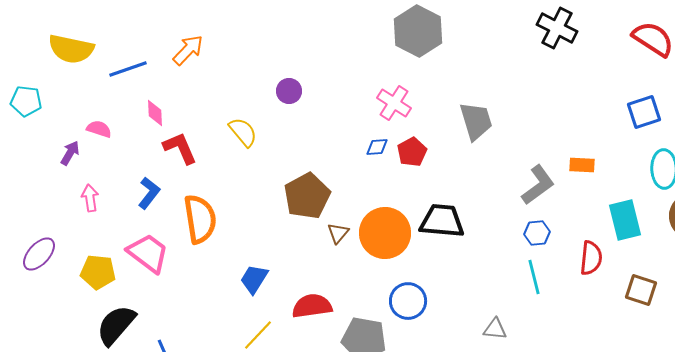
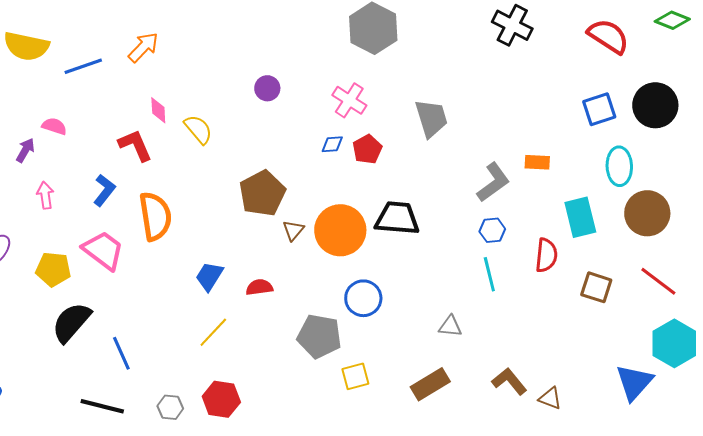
purple circle: (289, 91) -> (267, 88), moved
pink diamond: (155, 113) -> (158, 110), moved
red semicircle: (312, 306) -> (259, 287), moved, size x0.7

